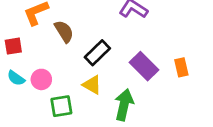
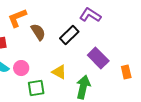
black rectangle: (97, 53) -> (69, 35), moved
orange rectangle: (181, 67) -> (126, 72), moved

